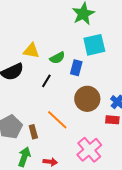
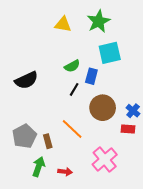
yellow triangle: (31, 51) -> (63, 24), moved
black line: (46, 81) -> (74, 89), moved

